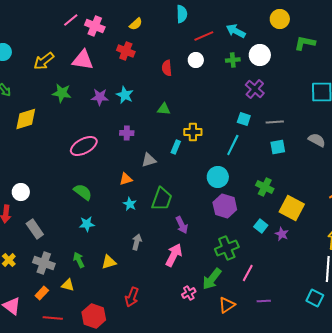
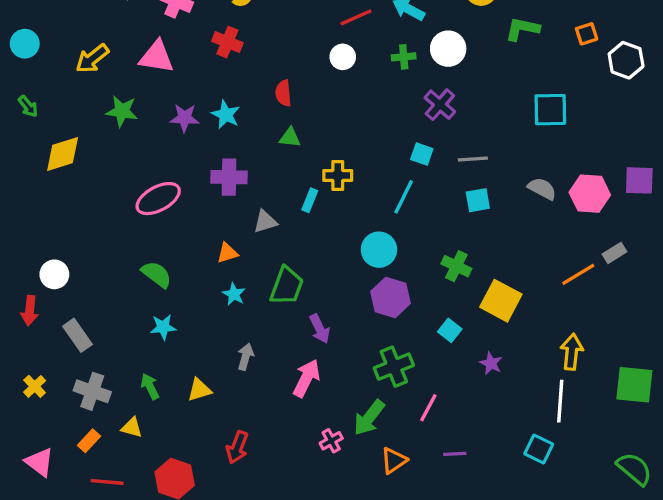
red semicircle: (167, 68) -> (283, 93), moved
purple cross: (127, 133) -> (229, 177), size x1.5
purple star: (282, 234) -> (491, 363), moved

